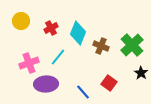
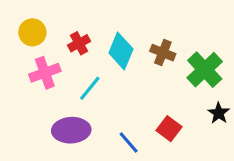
brown cross: (101, 46) -> (163, 53), moved
pink cross: (29, 63) -> (45, 73), moved

